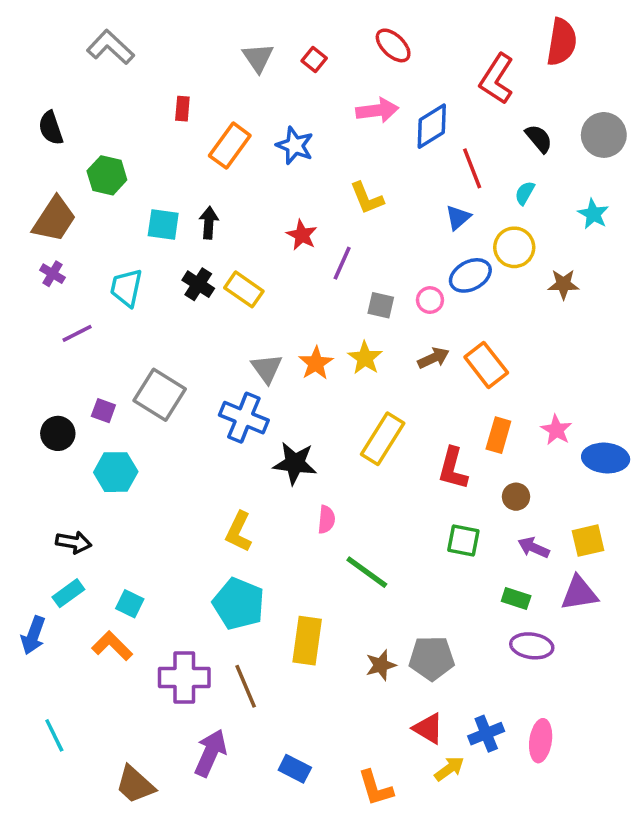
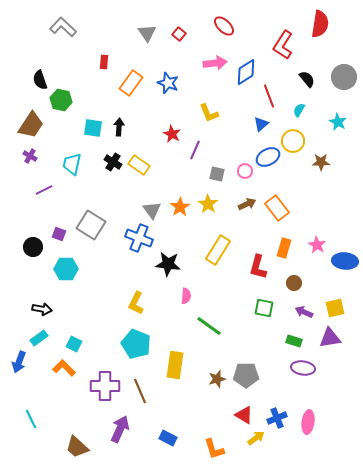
black semicircle: (51, 128) -> (40, 80), moved

